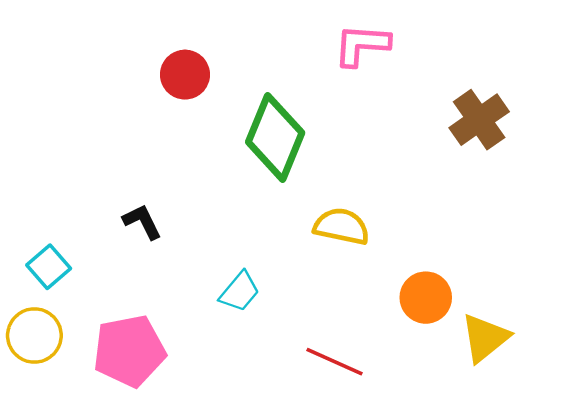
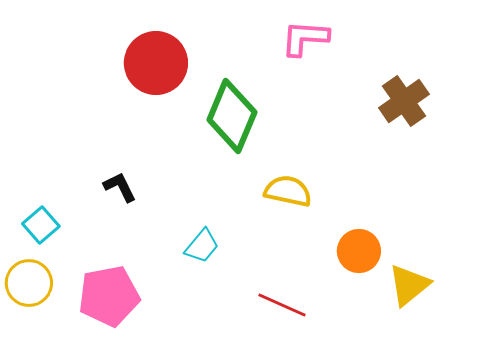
red circle: (185, 75) -> (156, 63), size x1.5

